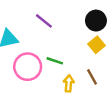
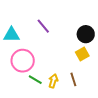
green line: (55, 61) -> (35, 80), moved

